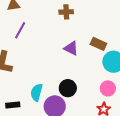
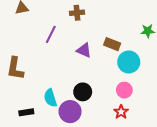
purple line: (20, 30) -> (51, 34), moved
cyan semicircle: (37, 92) -> (50, 98), turned -30

